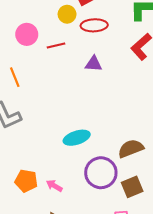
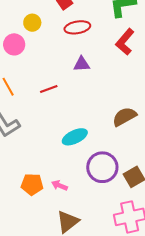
yellow circle: (67, 14) -> (32, 23), moved
red line: (56, 45) -> (49, 89), moved
brown semicircle: (131, 149) -> (124, 117), moved

